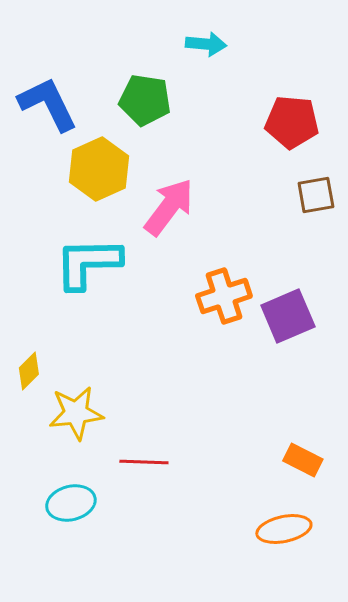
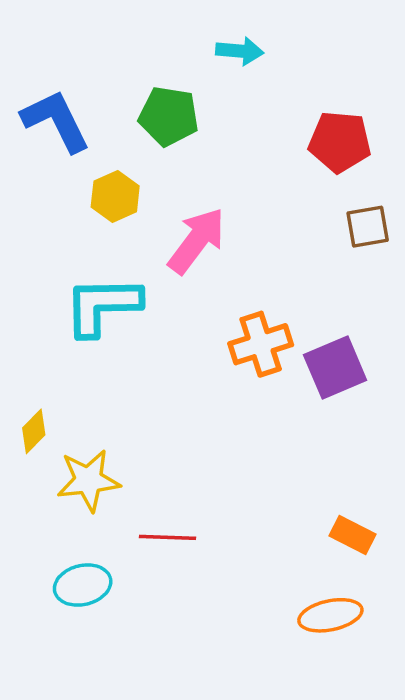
yellow hexagon: (99, 169) -> (115, 196), size x0.7

